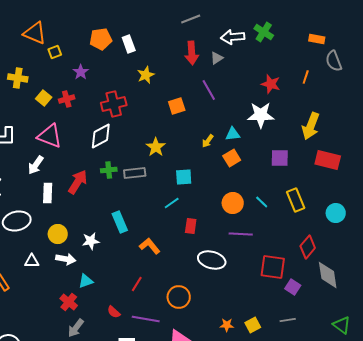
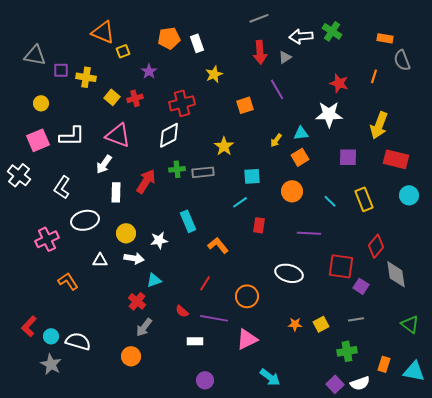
orange circle: (233, 203) -> (292, 191), moved
cyan circle: (336, 213) -> (409, 195), moved
white ellipse: (212, 260) -> (289, 273), moved

